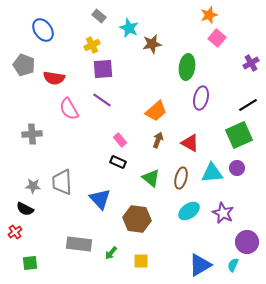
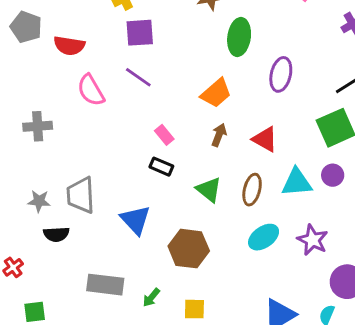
green ellipse: (187, 67) -> (239, 37), moved
black semicircle: (25, 209) -> (56, 234), moved, turned -30

